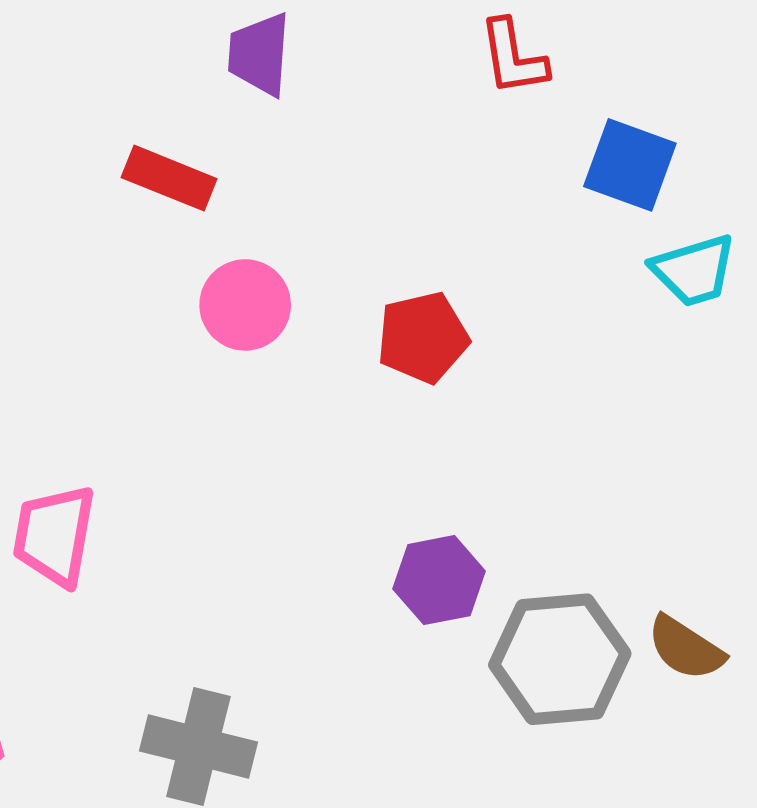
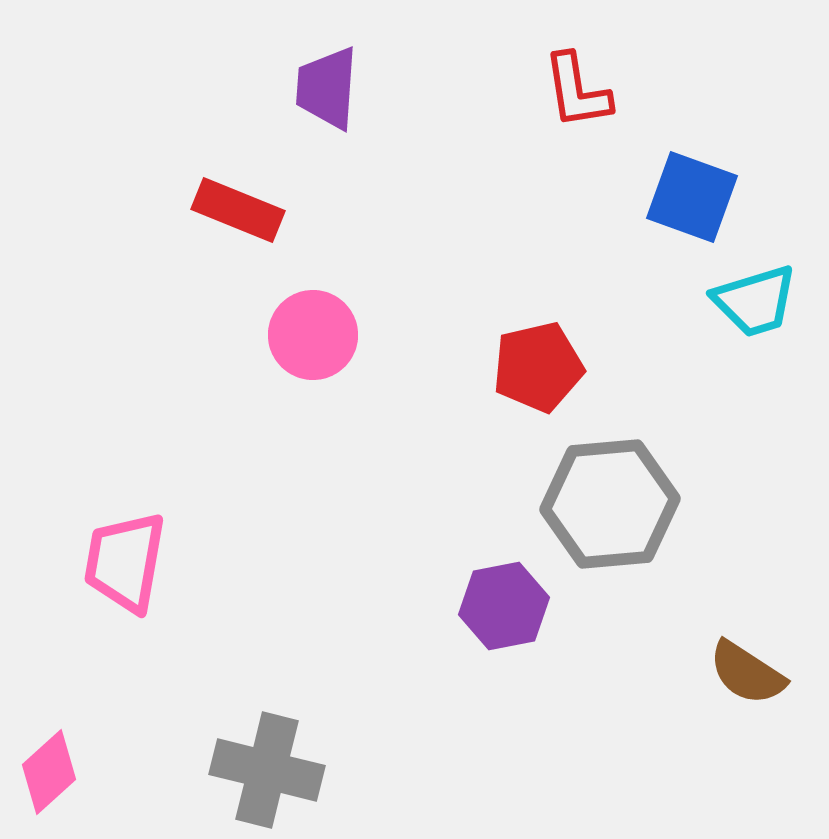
red pentagon: (423, 337) -> (538, 367), moved
gray hexagon: (560, 659) -> (610, 504), moved

